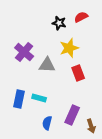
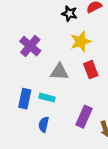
gray triangle: (47, 65) -> (59, 72), moved
blue semicircle: (47, 123) -> (44, 124), moved

